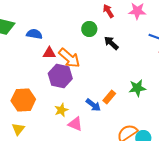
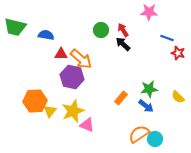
red arrow: (108, 11) -> (123, 30), moved
blue arrow: (93, 105) -> (146, 106), moved
yellow star: (61, 110) -> (73, 111), size x1.6
yellow triangle: (18, 129) -> (50, 111), moved

